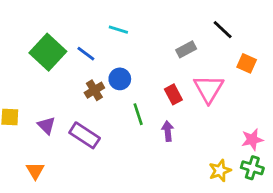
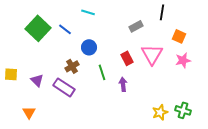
black line: (223, 30) -> (162, 12), turned 56
brown cross: (94, 90) -> (72, 66), moved
pink star: (252, 140) -> (183, 60), moved

